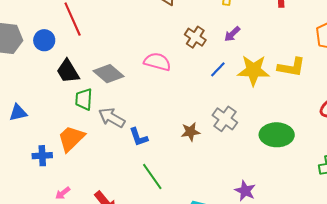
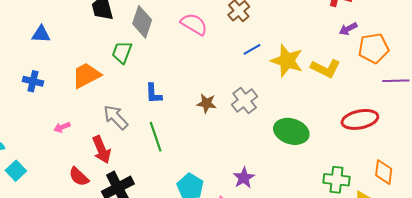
purple arrow: (232, 34) -> (348, 29), moved
gray diamond: (108, 74) -> (142, 22), turned 52
green trapezoid: (84, 99) -> (122, 52), moved
gray arrow: (112, 118) -> (116, 117), moved
blue cross: (42, 156) -> (33, 81), moved

